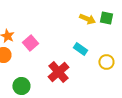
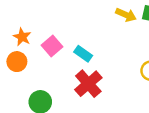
cyan rectangle: (80, 49) -> (83, 54), moved

